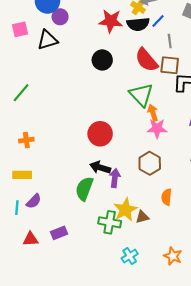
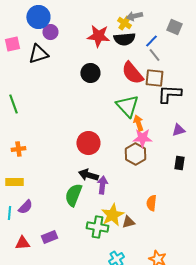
blue line: (158, 21) -> (151, 41), moved
gray line: (170, 41) -> (154, 55), turned -32
green line: (21, 93) -> (13, 104), turned -60
brown hexagon: (150, 163) -> (135, 154), moved

